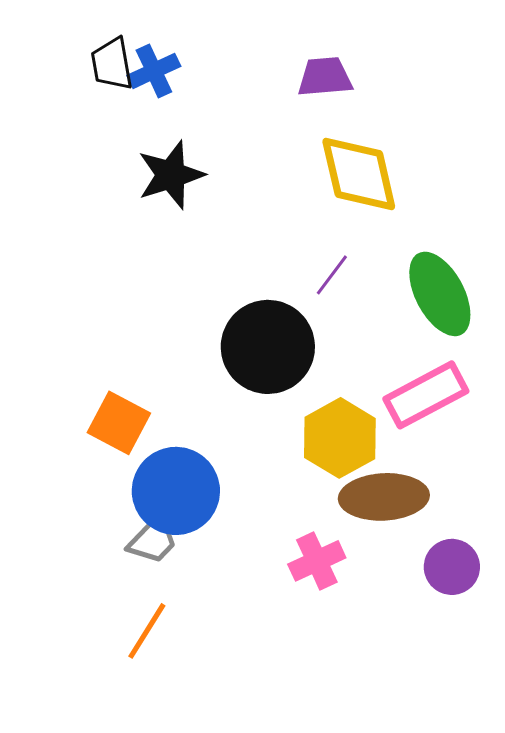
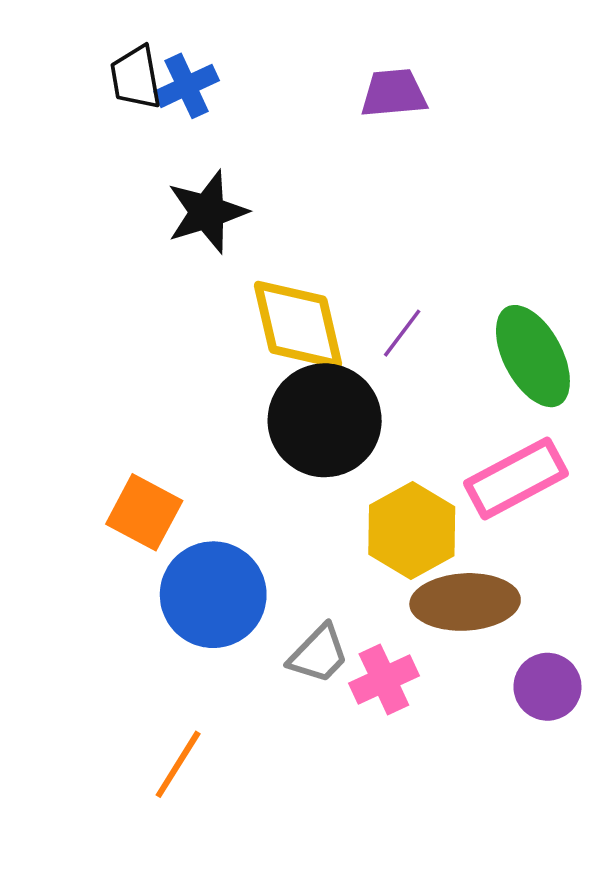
yellow diamond: (359, 174) -> (298, 325), moved
gray trapezoid: (153, 540) -> (319, 654), moved

